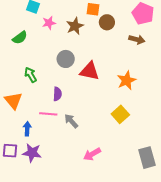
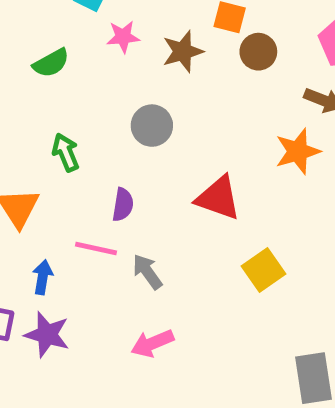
red triangle: (90, 71) -> (218, 198), moved
orange star: (127, 80) -> (298, 151), moved
pink arrow: (92, 154) -> (152, 343), moved

